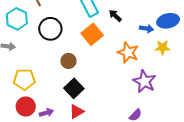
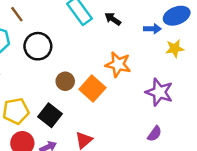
orange square: (92, 34) -> (92, 88), moved
orange star: (128, 52) -> (118, 64), moved
black square: (74, 88) -> (50, 115), moved

